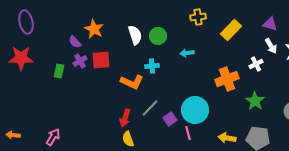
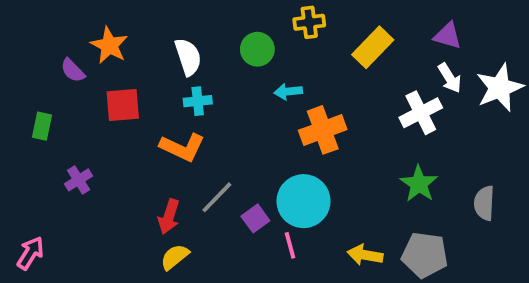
green circle: (158, 36) -> (257, 49), moved
purple cross: (80, 61) -> (79, 180), moved
white cross: (256, 64) -> (421, 113), size x1.5
cyan cross: (152, 66) -> (198, 101), moved
orange cross: (227, 79) -> (323, 130), moved
yellow semicircle: (128, 139) -> (175, 257), turned 70

